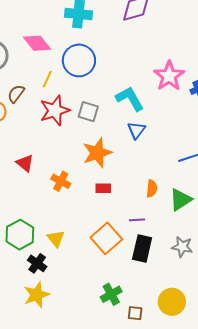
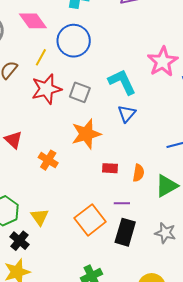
red rectangle: (103, 188) -> (110, 168), moved

